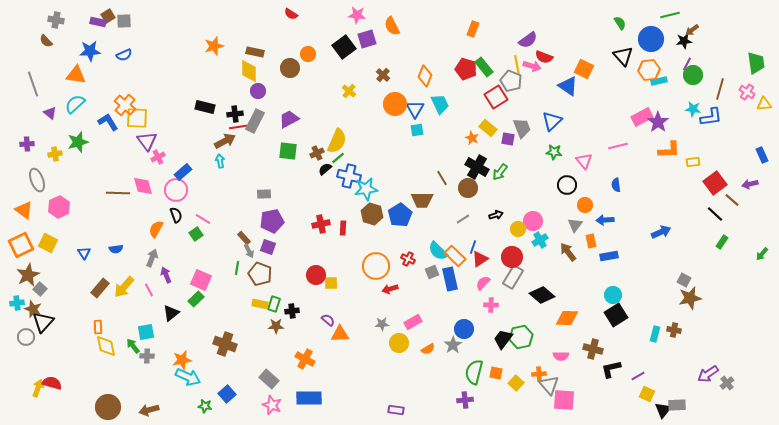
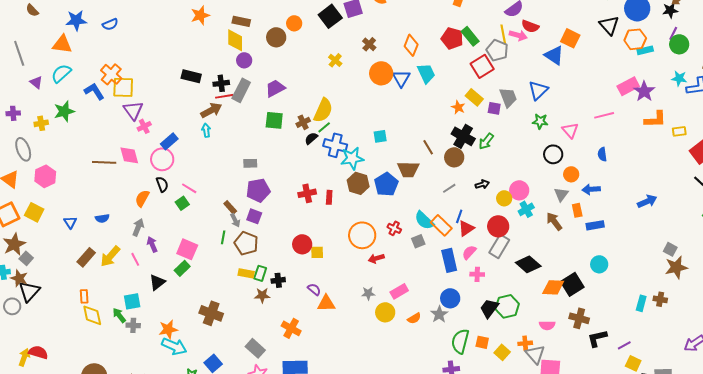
cyan square: (417, 130) -> (380, 136), moved
blue rectangle: (450, 279) -> (449, 260), moved
black square: (616, 315) -> (572, 284), moved

